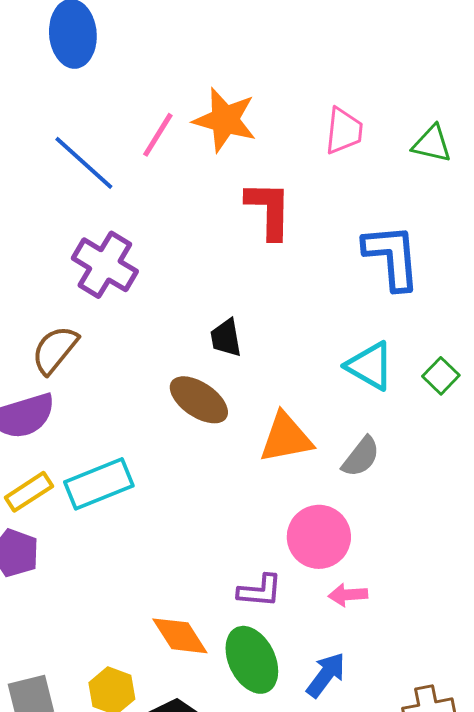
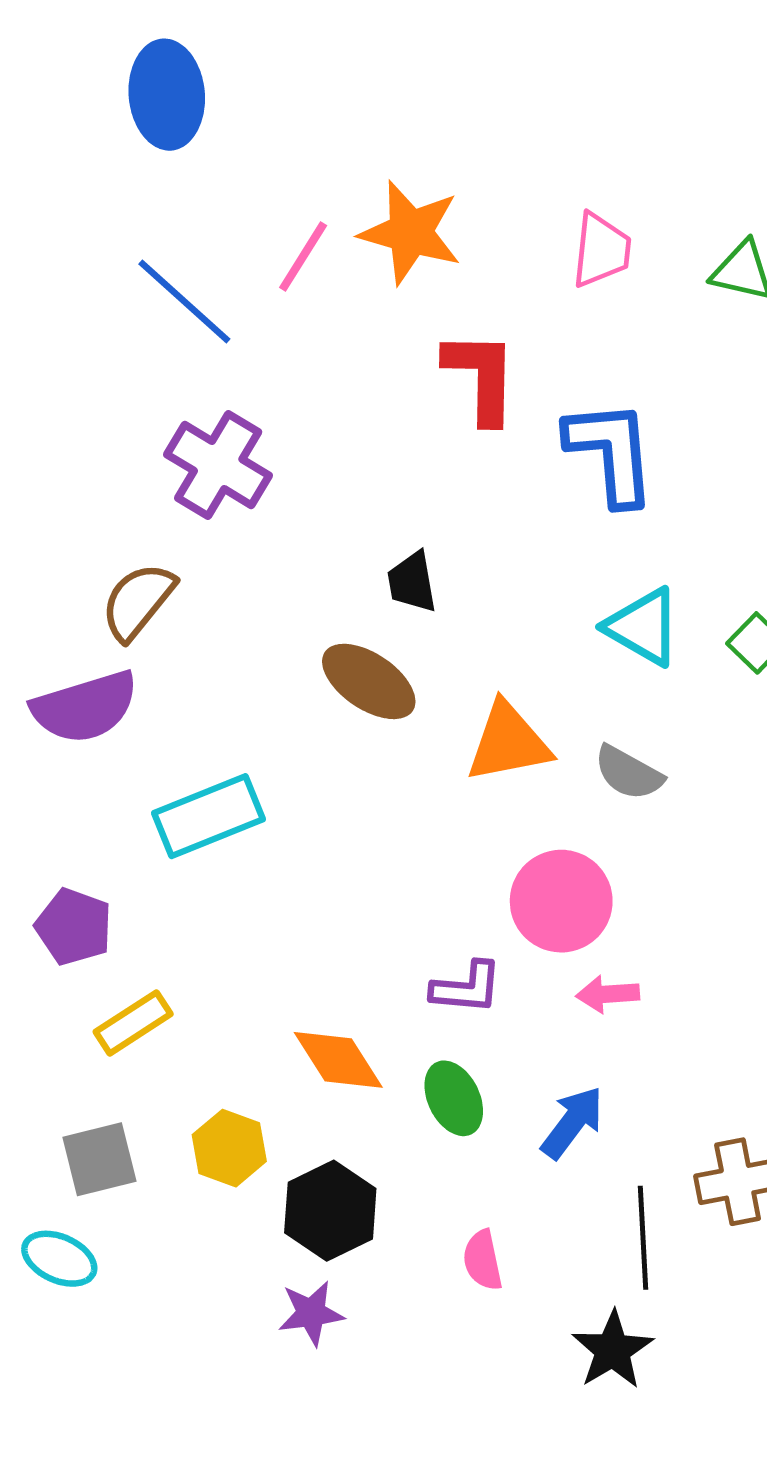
blue L-shape: (392, 257) -> (611, 452), moved
gray semicircle: (361, 457) -> (629, 773), turned 81
yellow rectangle: (29, 492) -> (133, 1023), moved
green ellipse: (252, 660) -> (454, 1098), size x0.7

